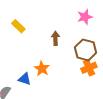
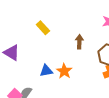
blue triangle: (25, 79) -> (46, 71), moved, turned -32

